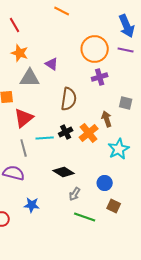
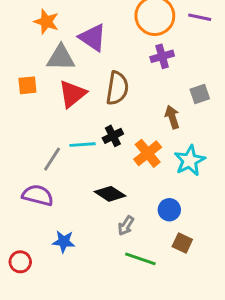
purple triangle: (52, 64) -> (93, 38), size x1.5
gray square: (126, 103) -> (200, 94), turned -32
red triangle: (24, 118) -> (72, 94), moved
orange cross: (89, 133) -> (148, 153), moved
gray line: (24, 148) -> (52, 159), turned 48

